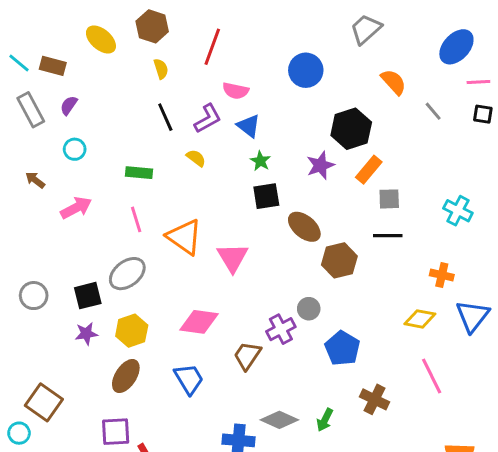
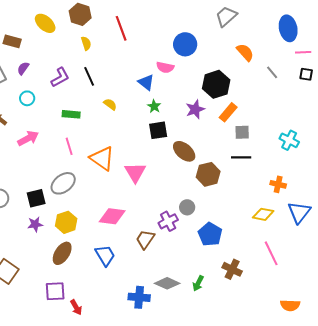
red line: (212, 47) -> (121, 28), turned -40
blue ellipse: (456, 47) -> (288, 28), turned -55
pink semicircle: (236, 91) -> (165, 67), moved
purple L-shape: (208, 119) -> (60, 77), moved

